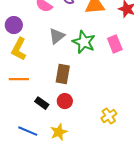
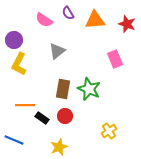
green star: (84, 42) -> (89, 89), moved
orange line: (19, 79) -> (25, 105), moved
blue line: (28, 131) -> (14, 140), moved

